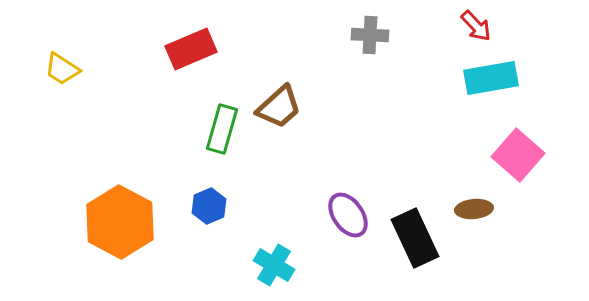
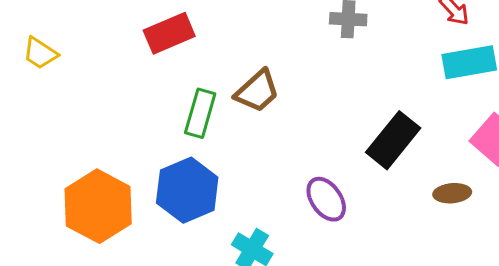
blue hexagon: (209, 206) -> (187, 190), size x1.8
black rectangle: (415, 238) -> (393, 140), moved, turned 64

